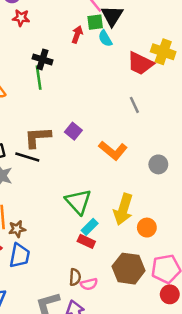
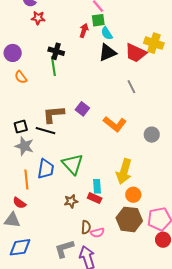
black triangle: (112, 16) -> (107, 53), moved, turned 36
green triangle: (78, 202) -> (73, 164), moved
cyan rectangle: (90, 227) -> (97, 186), turned -48
orange circle: (147, 228) -> (133, 195), moved
brown star: (17, 229) -> (71, 201), moved
blue trapezoid: (20, 256) -> (46, 169), moved

